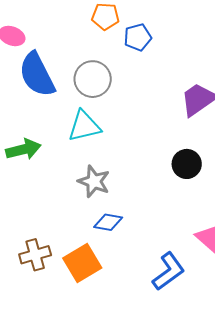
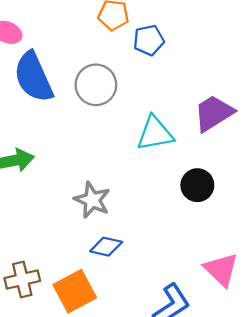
cyan triangle: (84, 126) -> (155, 133), moved

